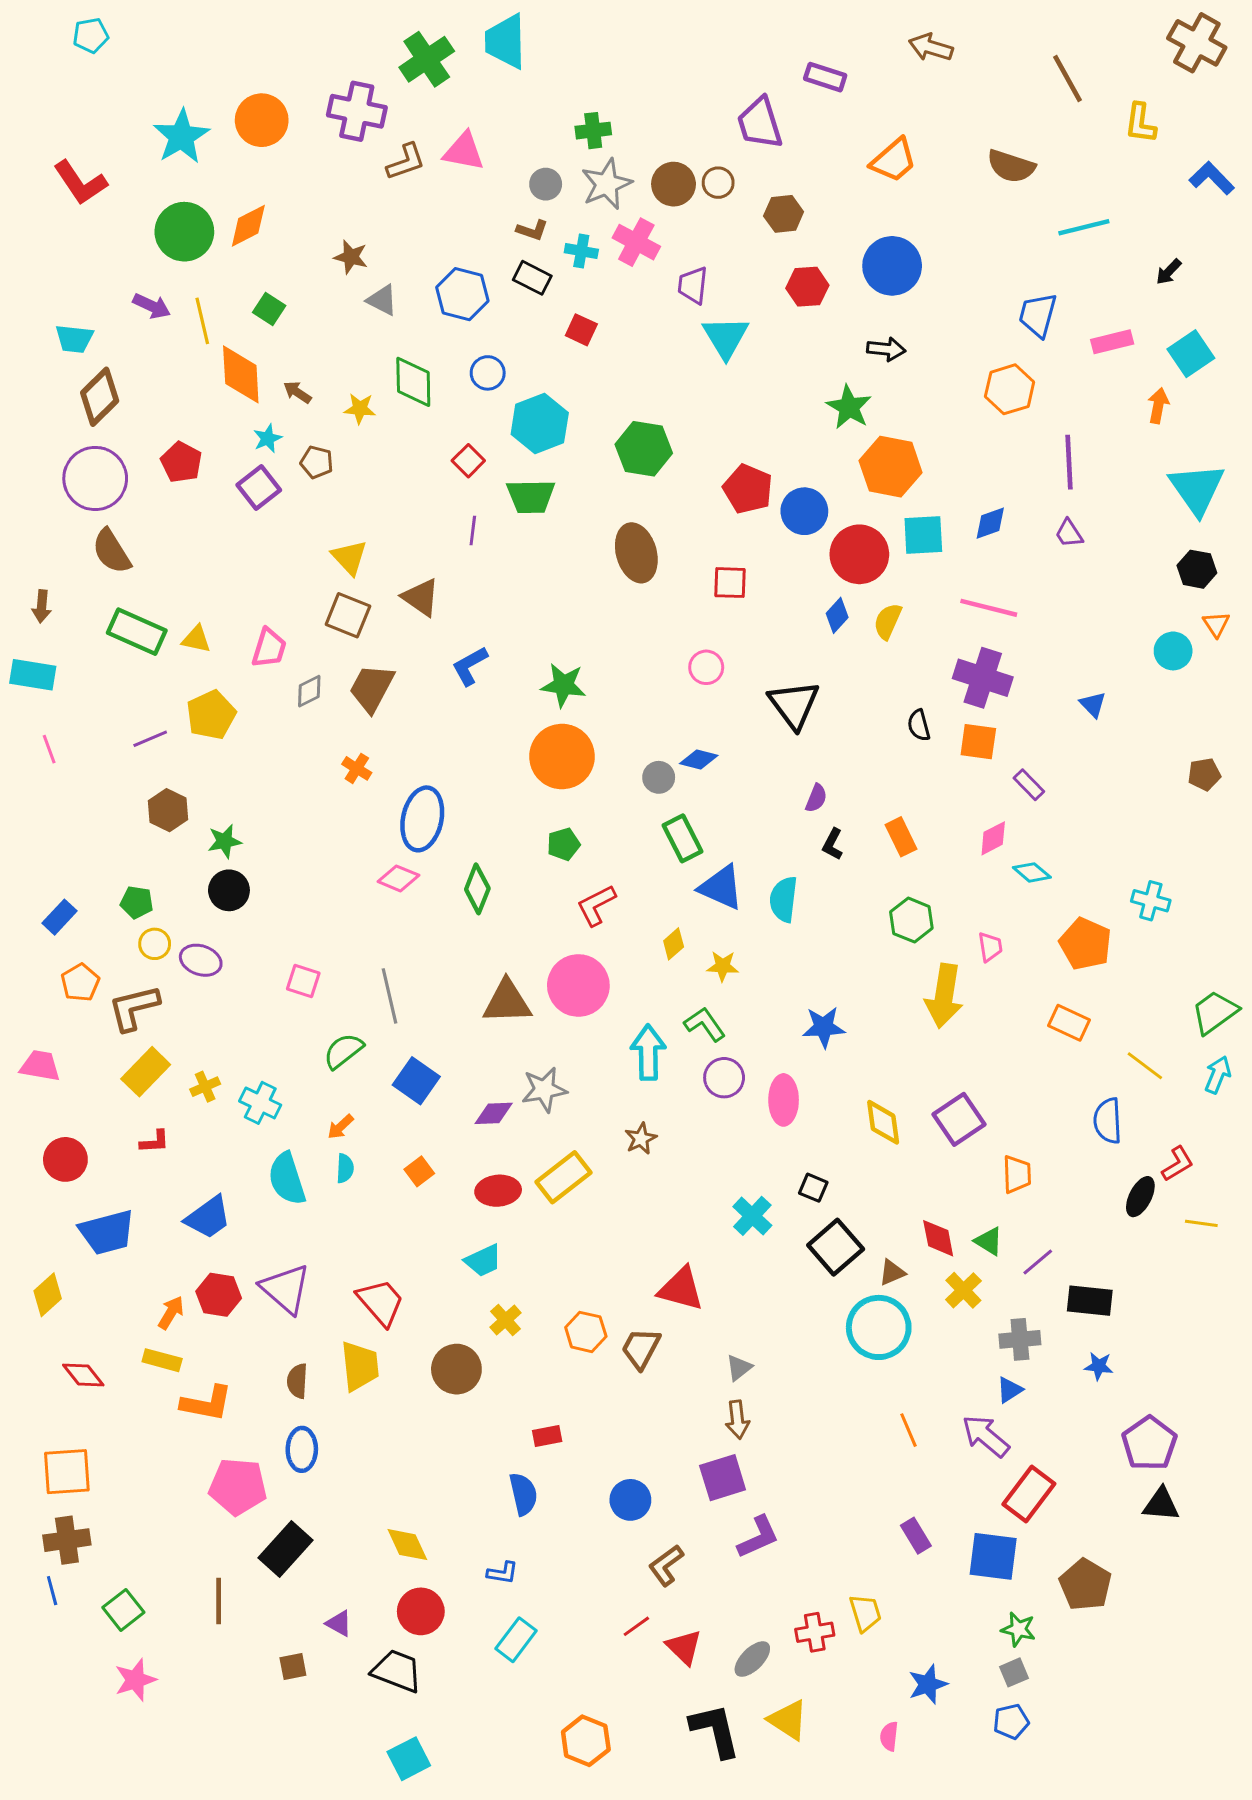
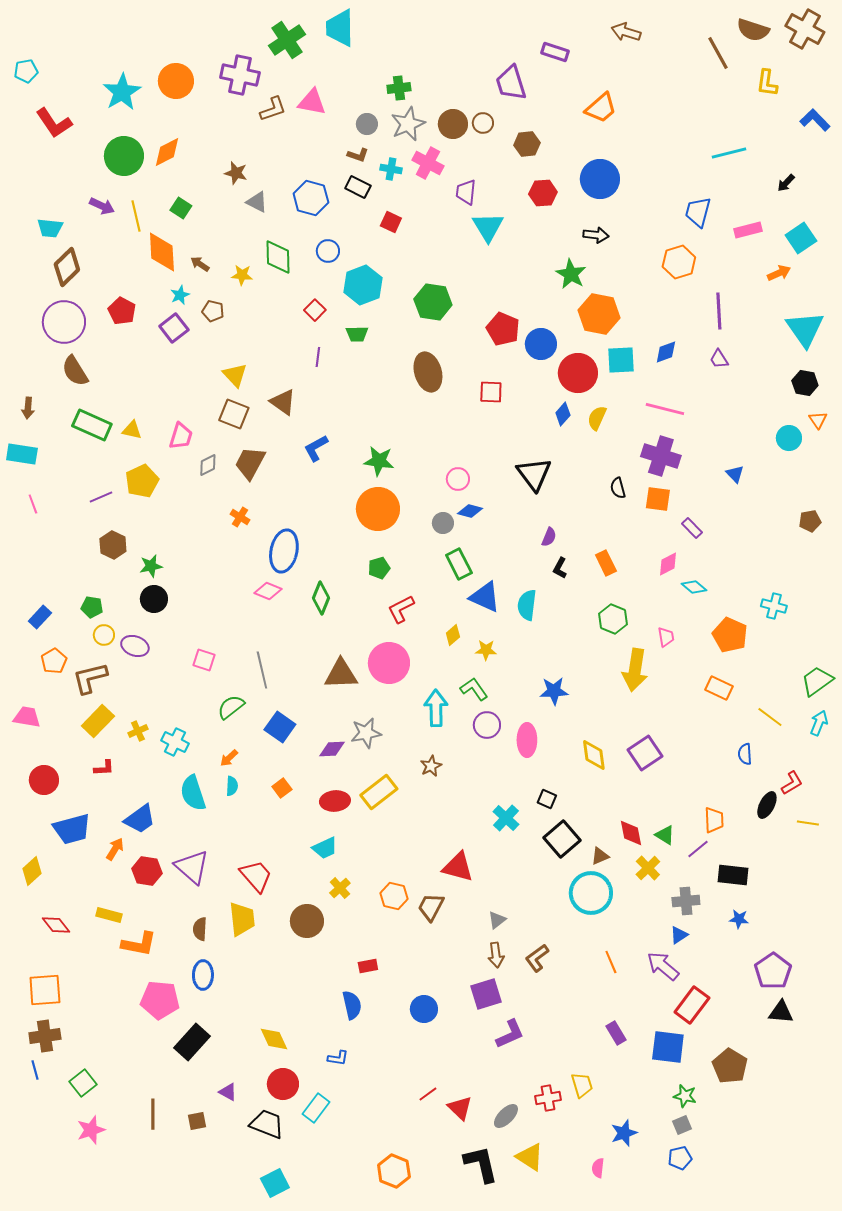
cyan pentagon: (91, 35) -> (26, 71), moved
brown semicircle: (1011, 166) -> (753, 30), moved
orange arrow: (1158, 406) -> (779, 273), turned 55
green trapezoid: (531, 496) -> (357, 334), size x0.7
pink circle: (706, 667) -> (458, 479), moved
blue semicircle: (1108, 1121) -> (745, 754), size x0.7
orange trapezoid: (1017, 1174) -> (714, 820), moved
orange arrow: (171, 1313) -> (115, 849), moved
brown L-shape: (666, 1565) -> (537, 958), moved
brown line: (219, 1601) -> (153, 1114), moved
cyan rectangle: (516, 1640) -> (316, 1108), moved

